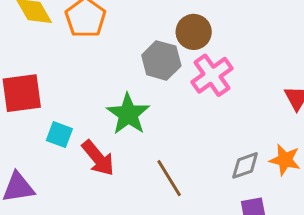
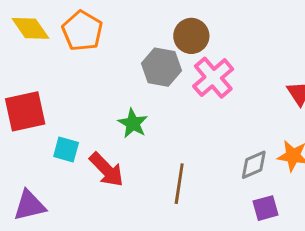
green star: (128, 114) -> (133, 123), size x0.7
brown line: (169, 178) -> (179, 184), turned 45

